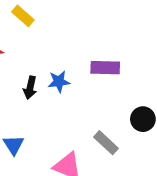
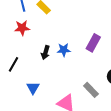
purple rectangle: (105, 68) -> (93, 43), turned -66

